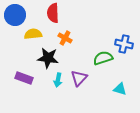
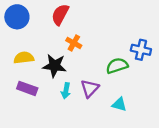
red semicircle: (53, 13) -> (60, 15), turned 30
yellow semicircle: (33, 34) -> (24, 58), moved
cyan triangle: (120, 89) -> (119, 104), moved

